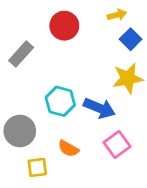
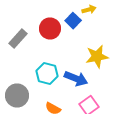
red circle: (64, 26) -> (50, 28), moved
blue square: (131, 39) -> (73, 20), moved

